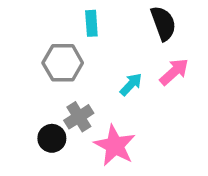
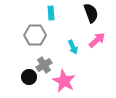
cyan arrow: (131, 84) -> (73, 47), turned 112

